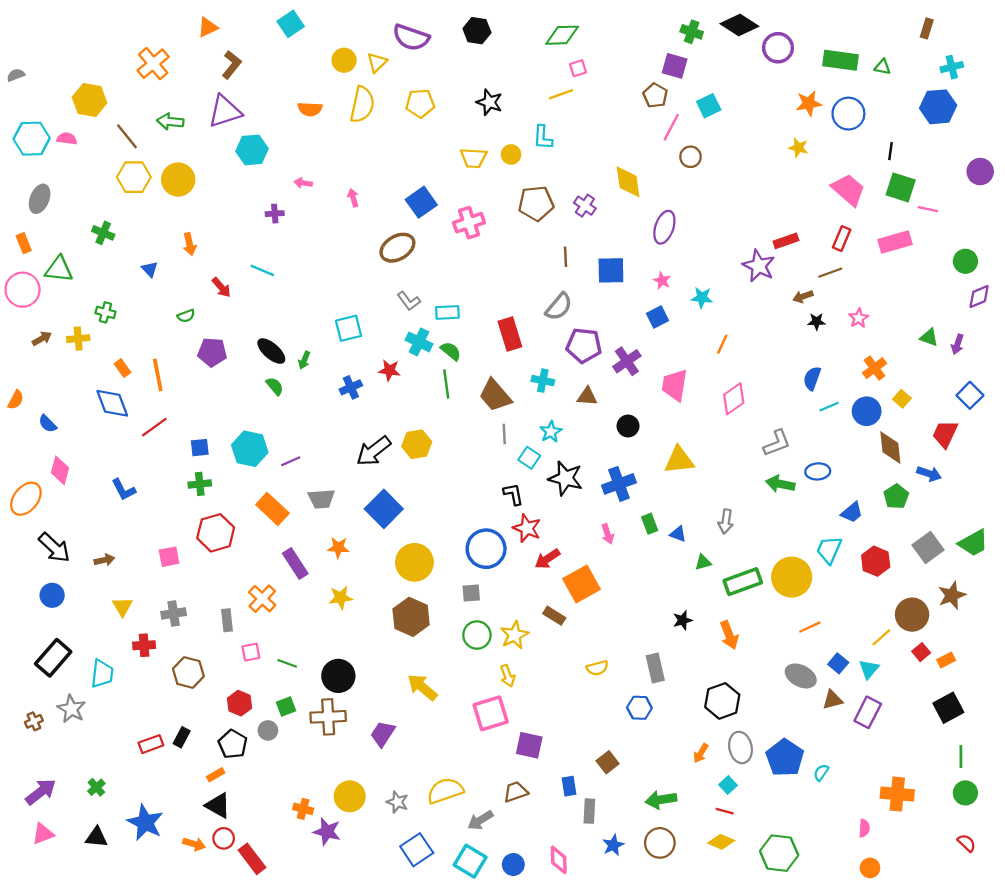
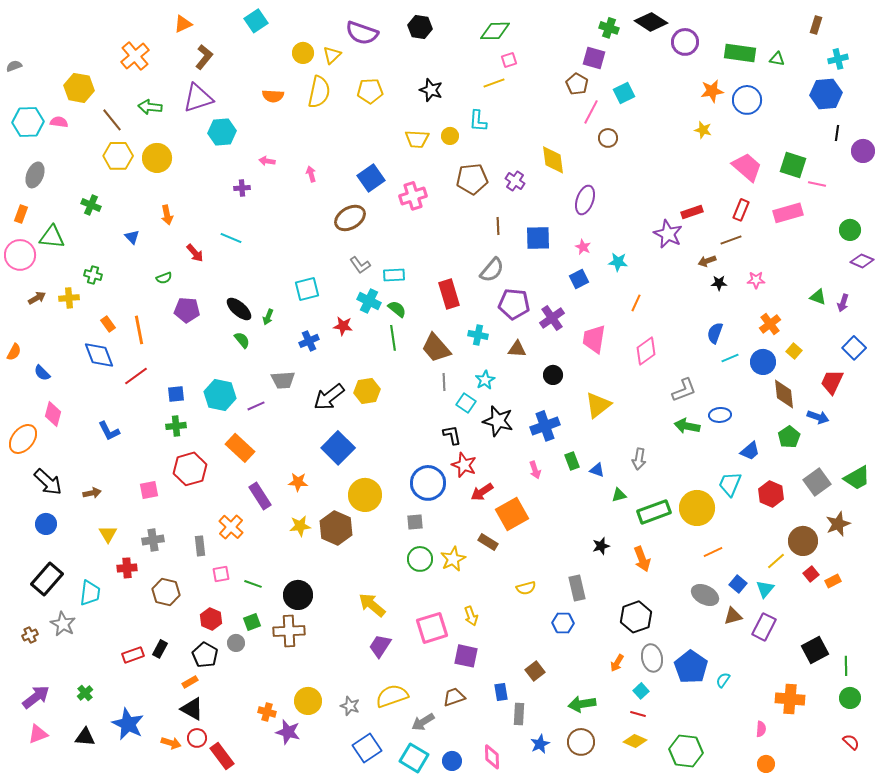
black line: (890, 151) -> (837, 133), moved
orange rectangle: (24, 243) -> (21, 214), turned 42
purple diamond: (979, 297) -> (862, 261), turned 45
pink star: (859, 318) -> (756, 280), turned 30
yellow triangle: (679, 460) -> (598, 405), turned -32
gray trapezoid: (321, 499) -> (283, 380), moved
brown hexagon: (411, 617) -> (336, 528), moved
yellow arrow: (508, 676) -> (471, 616), moved
black square: (948, 708) -> (815, 650), moved
purple trapezoid: (383, 734) -> (380, 646), moved

